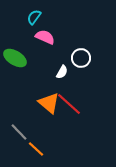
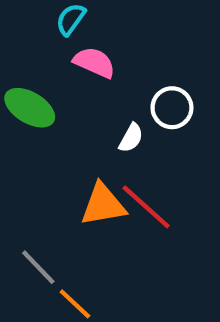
orange triangle: (49, 103) -> (103, 205), turned -50

